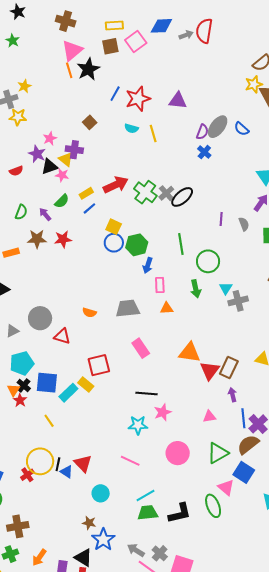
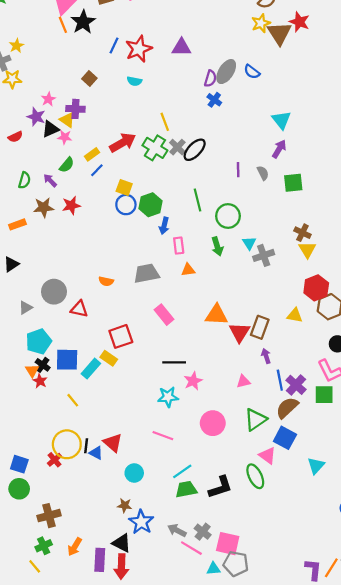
yellow line: (153, 134) -> (165, 122), moved

